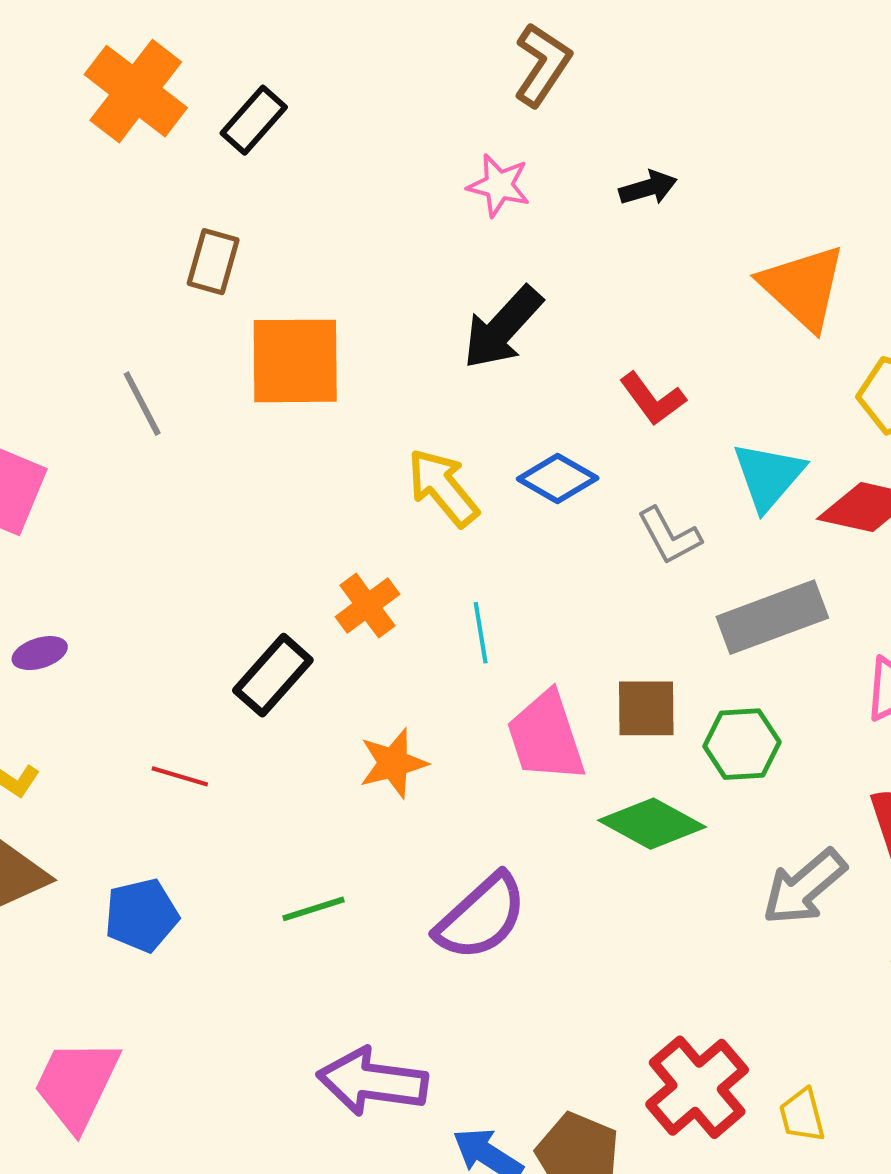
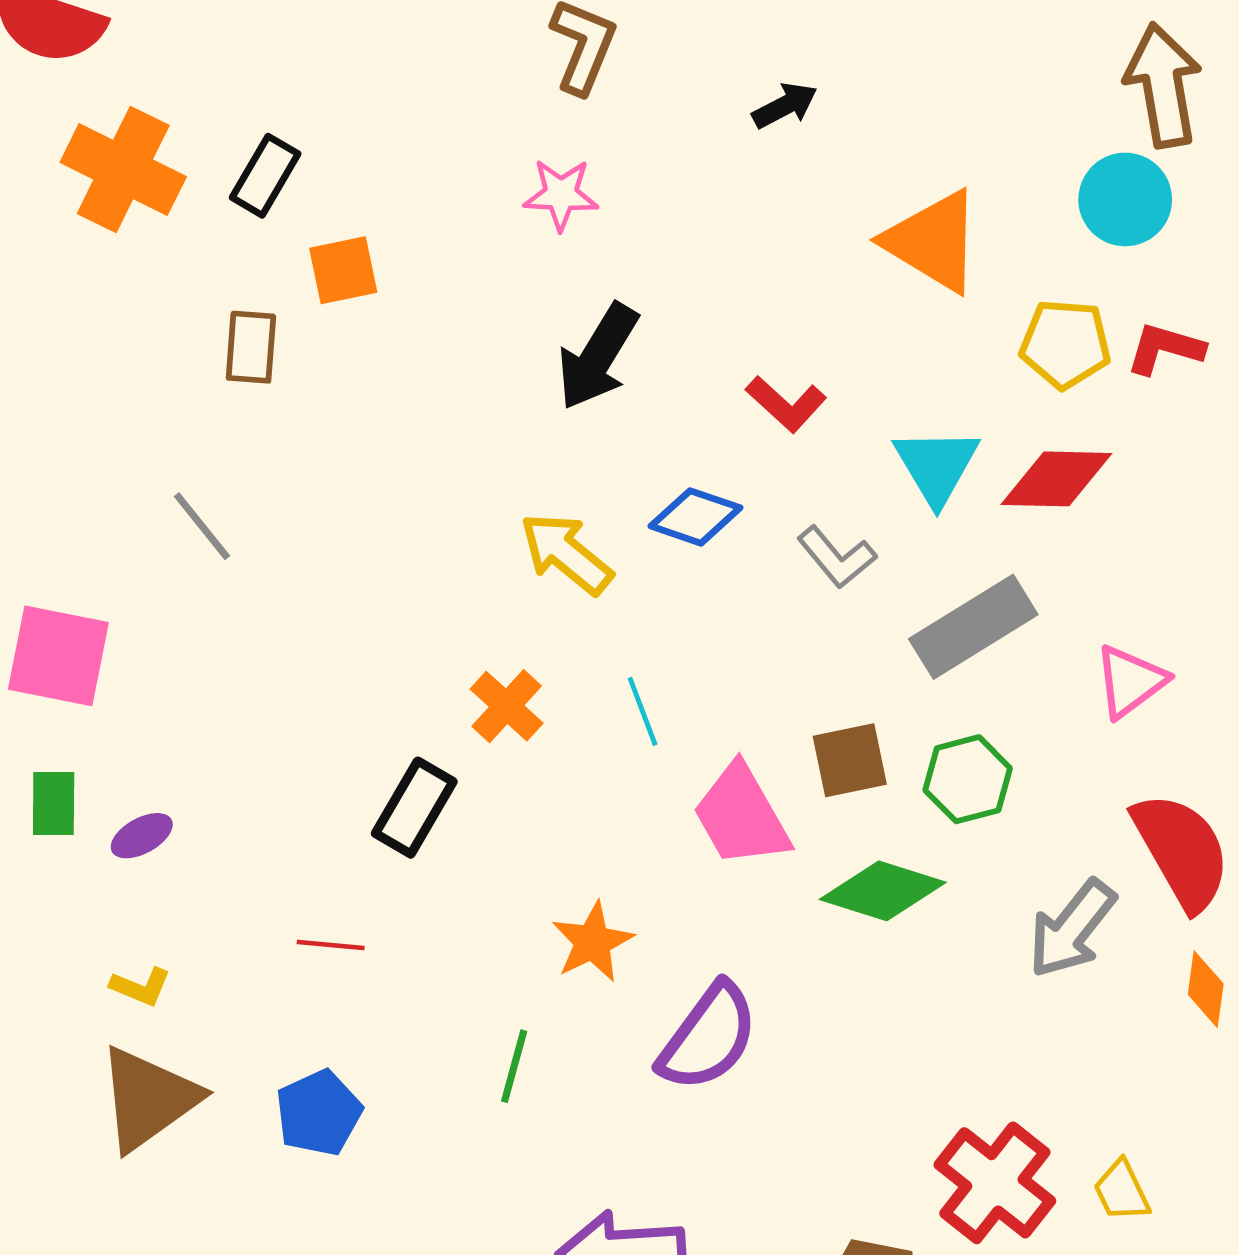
black arrow: (648, 188) -> (785, 106), moved
orange square: (295, 361) -> (343, 270), moved, size x0.6
orange star: (393, 763) -> (593, 942), moved
green line: (313, 909) -> (514, 1066), turned -46

